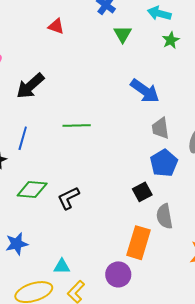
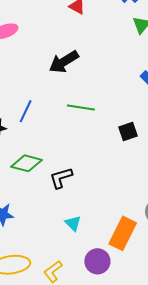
black arrow: (30, 86) -> (64, 62), moved
black square: (142, 192) -> (128, 132), moved
cyan triangle: (62, 266) -> (73, 223), moved, turned 36

